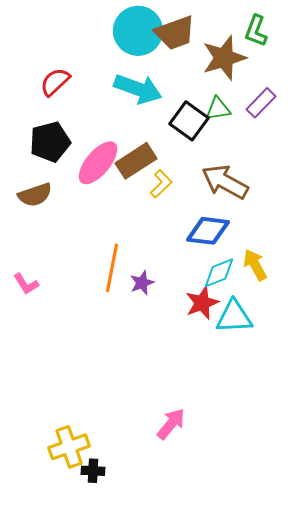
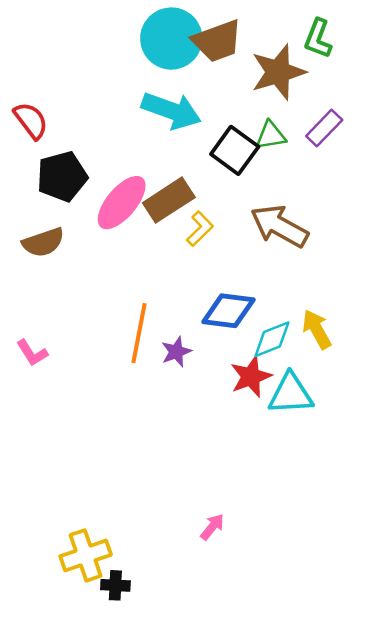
red semicircle: (55, 82) -> (31, 121), moved, turned 96
blue diamond: (208, 231) -> (228, 311), moved
pink arrow: (171, 424) -> (212, 527), size x0.7

